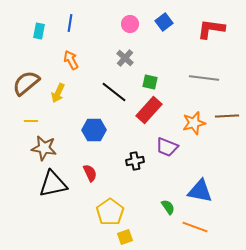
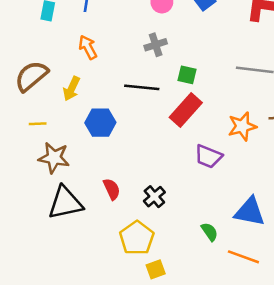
gray cross: (125, 58) -> (156, 45), turned 30
black line: (114, 92) -> (142, 87), turned -32
blue hexagon: (94, 130) -> (100, 123), moved
black cross: (135, 161) -> (154, 197), moved, turned -30

